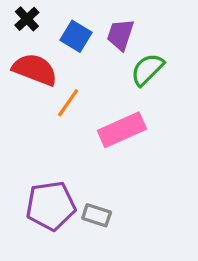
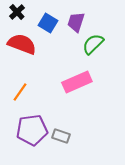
orange line: (68, 103) -> (20, 92), moved

